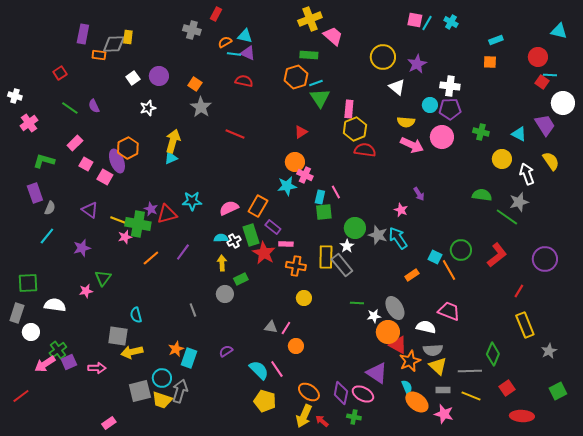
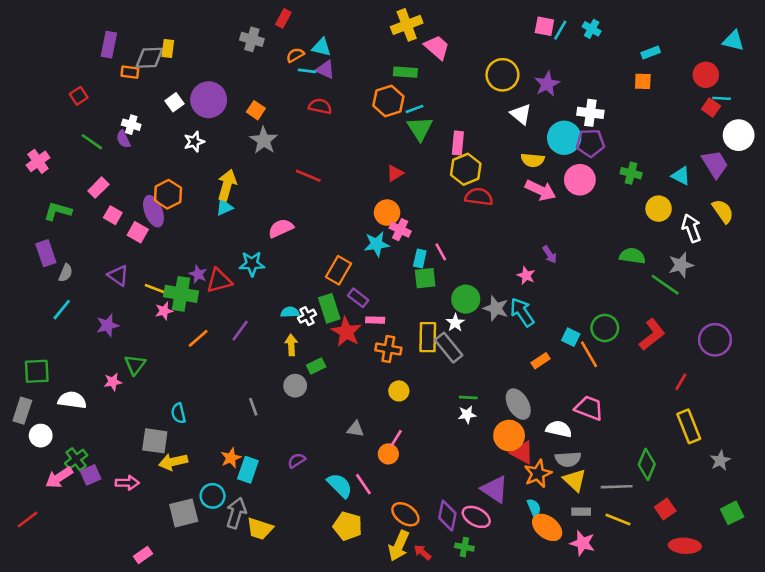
purple circle: (159, 76) -> (209, 100), size x1.4
white cross: (15, 96) -> (131, 125), moved
cyan circle: (430, 105) -> (564, 138), size x1.6
pink semicircle: (229, 208) -> (281, 228), moved
white star: (374, 316) -> (467, 415), moved
pink line: (286, 328) -> (396, 438), moved
yellow trapezoid: (162, 400) -> (260, 529), moved

